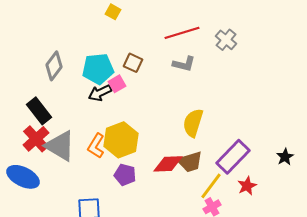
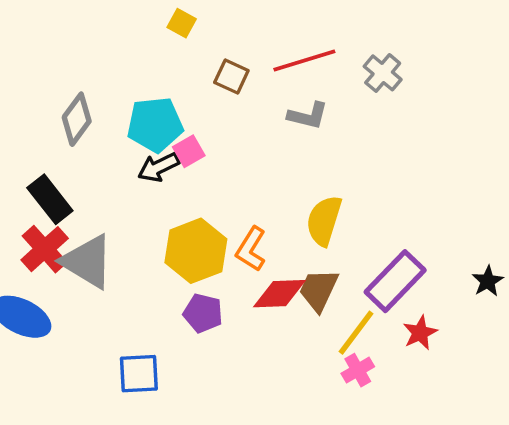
brown square: (133, 63) -> (231, 76), moved
orange L-shape: (96, 146) -> (251, 249), moved
brown trapezoid: (190, 162) -> (319, 290), turned 132

